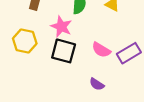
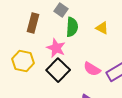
black square: (64, 51) -> (58, 70), turned 30

